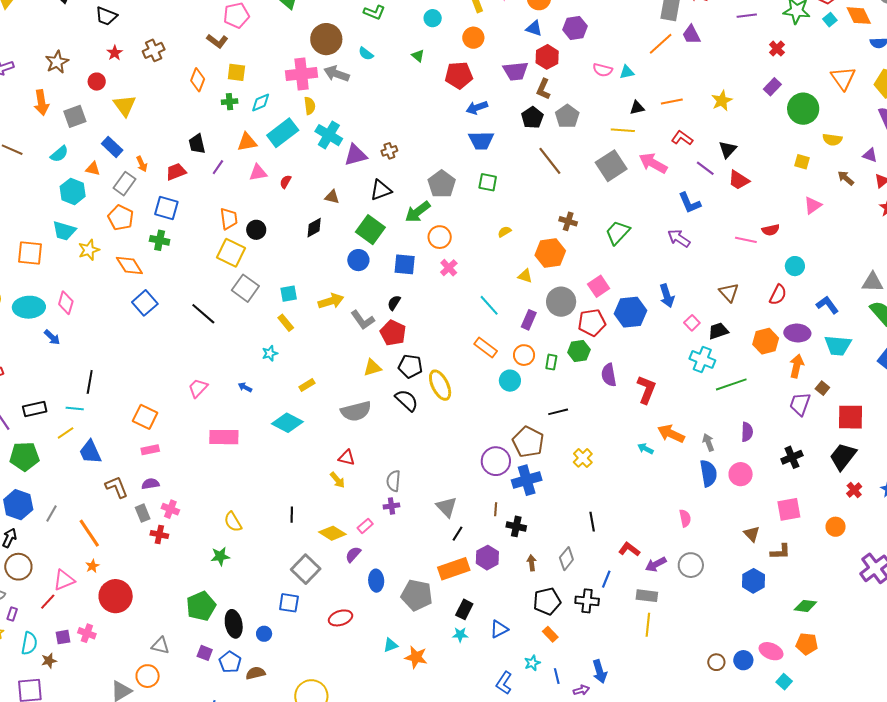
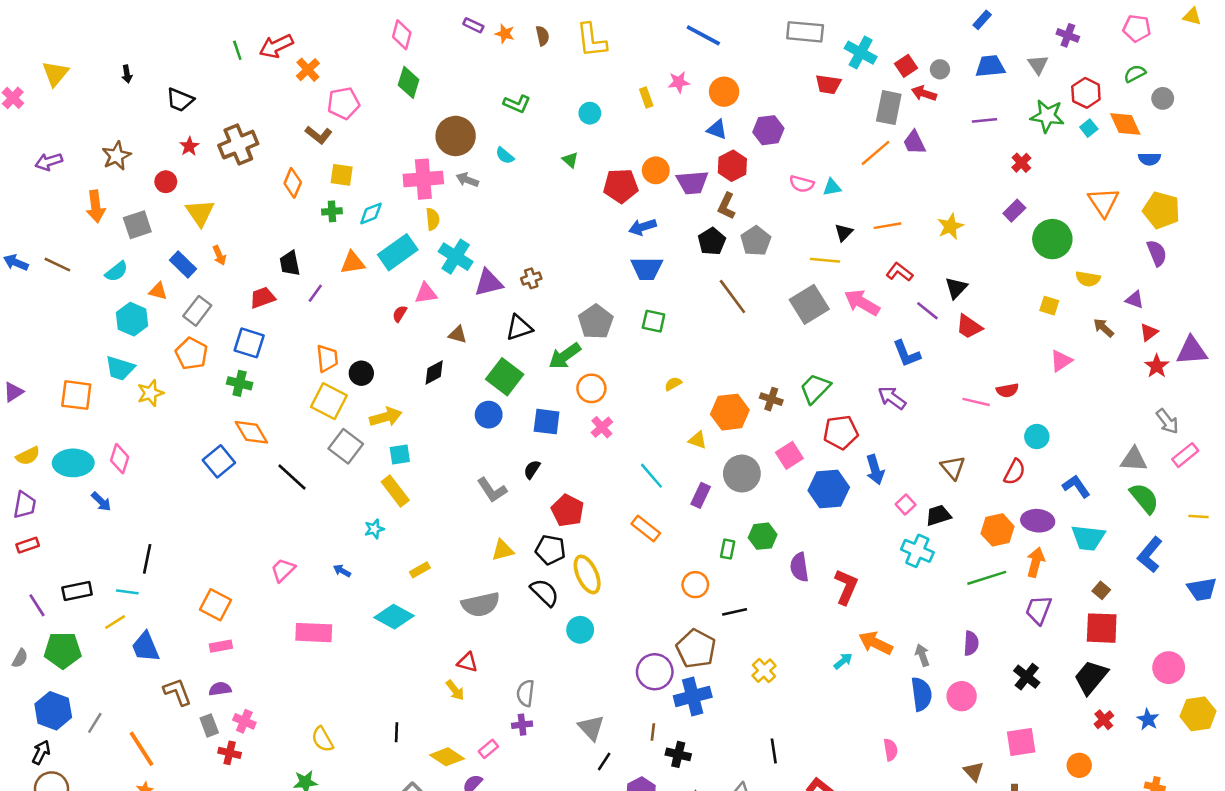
orange circle: (473, 38) -> (656, 170), moved
brown cross: (154, 50) -> (238, 145), size x1.4
gray arrow: (337, 74) -> (467, 180), size x0.7
black triangle: (637, 108) -> (844, 232), turned -35
orange arrow: (142, 164) -> (219, 255), moved
pink triangle: (258, 173) -> (426, 293), moved
brown cross: (568, 221) -> (771, 399), moved
orange diamond: (129, 265) -> (251, 432), moved
yellow arrow: (331, 301) -> (386, 417), moved
yellow rectangle: (286, 323) -> (395, 491), size x1.4
red pentagon: (592, 323) -> (841, 432), moved
red pentagon: (393, 333) -> (568, 511), moved
orange circle: (524, 355) -> (695, 585), moved
cyan circle: (510, 381) -> (580, 630), moved
green line: (731, 384) -> (987, 578), moved
brown square: (822, 388) -> (1101, 590), moved
cyan arrow: (646, 449) -> (843, 661), turned 112
black cross: (792, 457) -> (1027, 677), turned -30

